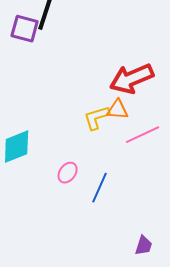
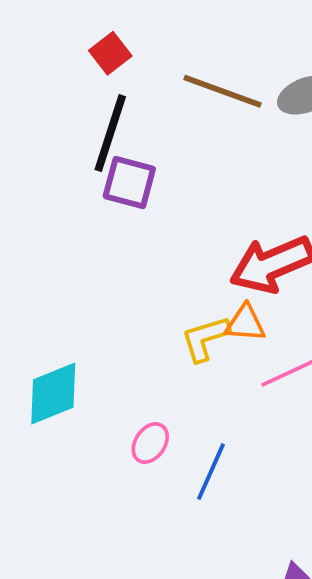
purple square: (25, 29) -> (129, 183), moved

